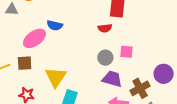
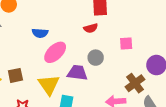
pink ellipse: (34, 38) -> (55, 52), moved
pink square: (127, 52) -> (126, 44), moved
purple trapezoid: (112, 79) -> (77, 73), moved

